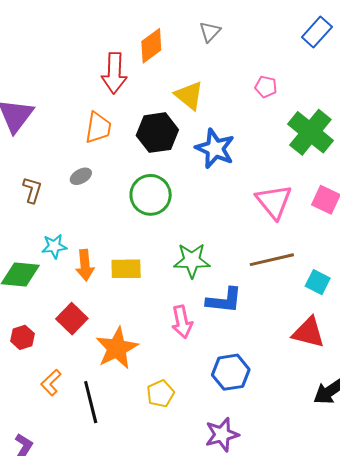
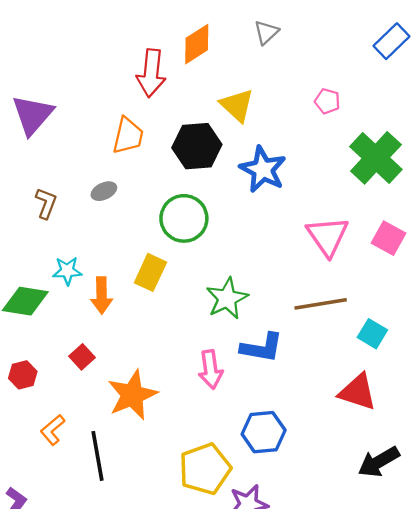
green star: (192, 260) -> (227, 298), turned -30
yellow rectangle: (126, 269) -> (150, 272), moved, turned -68
red square: (72, 319) -> (82, 357), size x0.7
yellow pentagon: (160, 394) -> (205, 469), moved, size x1.6

